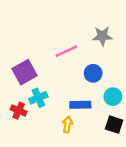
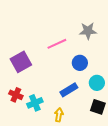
cyan cross: (38, 98) -> (35, 103), moved
blue rectangle: (80, 105) -> (69, 90), turned -30
yellow arrow: (67, 125) -> (59, 115), moved

